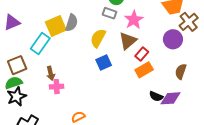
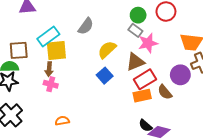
gray rectangle: (110, 13) -> (135, 30), moved
yellow square: (56, 26) -> (56, 51), moved
red rectangle: (142, 54) -> (145, 79), size x1.5
blue square: (104, 63) -> (105, 76), turned -35
brown semicircle: (181, 72) -> (165, 92), moved, turned -77

